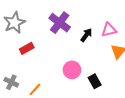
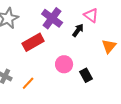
pink triangle: (109, 30) -> (91, 15), moved, turned 49
red rectangle: (27, 48) -> (33, 42), moved, size x1.5

